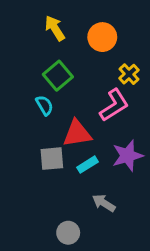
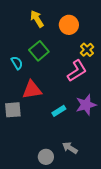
cyan semicircle: (44, 105) -> (17, 63), moved
red triangle: (77, 133) -> (32, 90), moved
gray square: (52, 159) -> (13, 110), moved
gray arrow: (104, 203) -> (70, 148), moved

